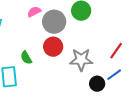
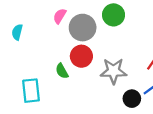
pink semicircle: (34, 12) -> (60, 16), turned -32
green semicircle: (26, 58) -> (62, 71), moved

